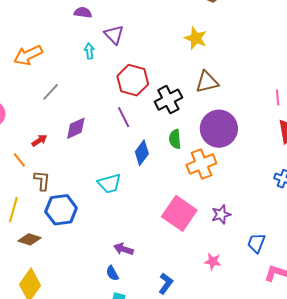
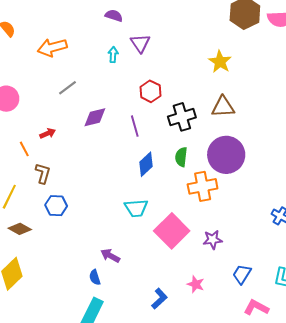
red hexagon: (133, 80) -> (150, 91), size x0.7
purple diamond: (76, 128) -> (95, 117), moved
cyan trapezoid: (109, 183) -> (136, 208), moved
blue hexagon: (61, 210) -> (56, 206), size x0.7
blue L-shape: (166, 284) -> (159, 299), moved

